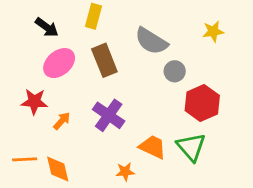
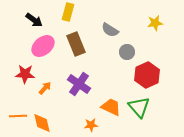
gray semicircle: (151, 41) -> (110, 30), size x0.7

